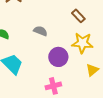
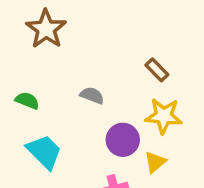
yellow triangle: (92, 70) -> (155, 162), moved

